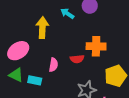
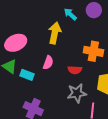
yellow arrow: (42, 28) -> (55, 33), moved
red semicircle: (77, 59) -> (75, 70), moved

